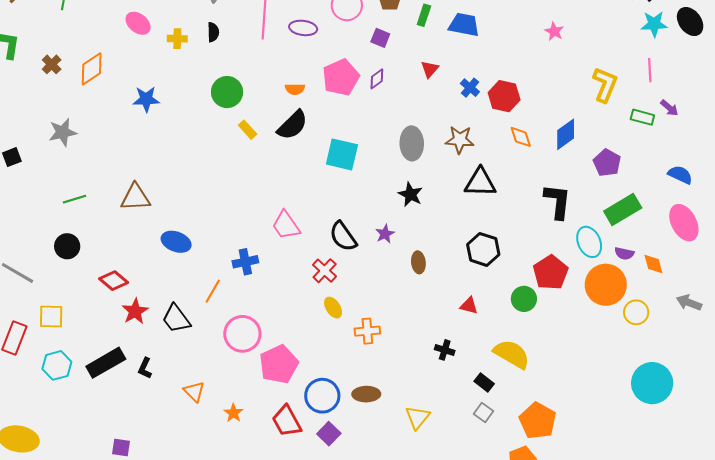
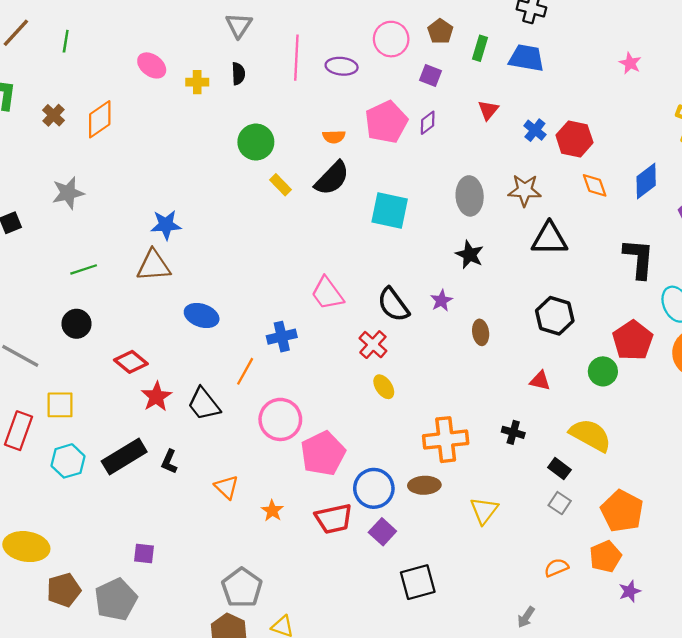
blue star: (146, 99) -> (166, 225), moved
orange cross: (367, 331) -> (446, 440), moved, size x1.5
red trapezoid: (287, 421) -> (334, 519), turned -72

